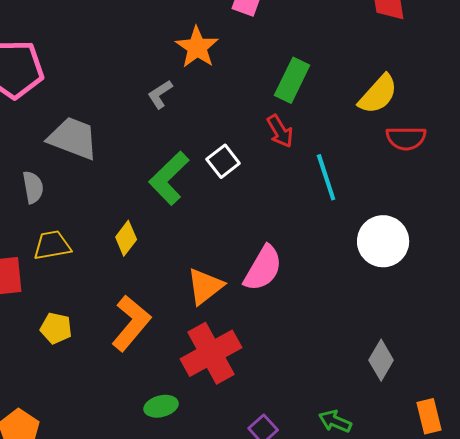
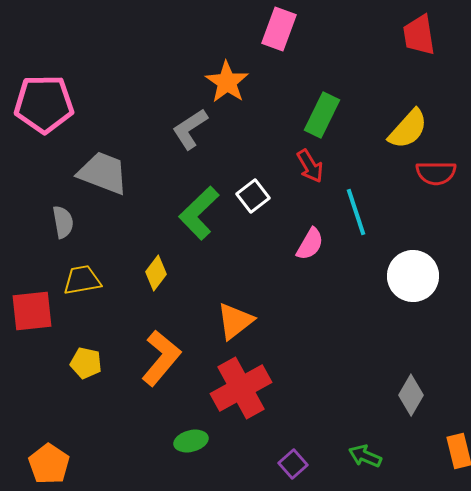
gray L-shape: (160, 94) -> (190, 129), size x1.4
pink semicircle: (263, 268) -> (310, 244), moved, size x0.7

